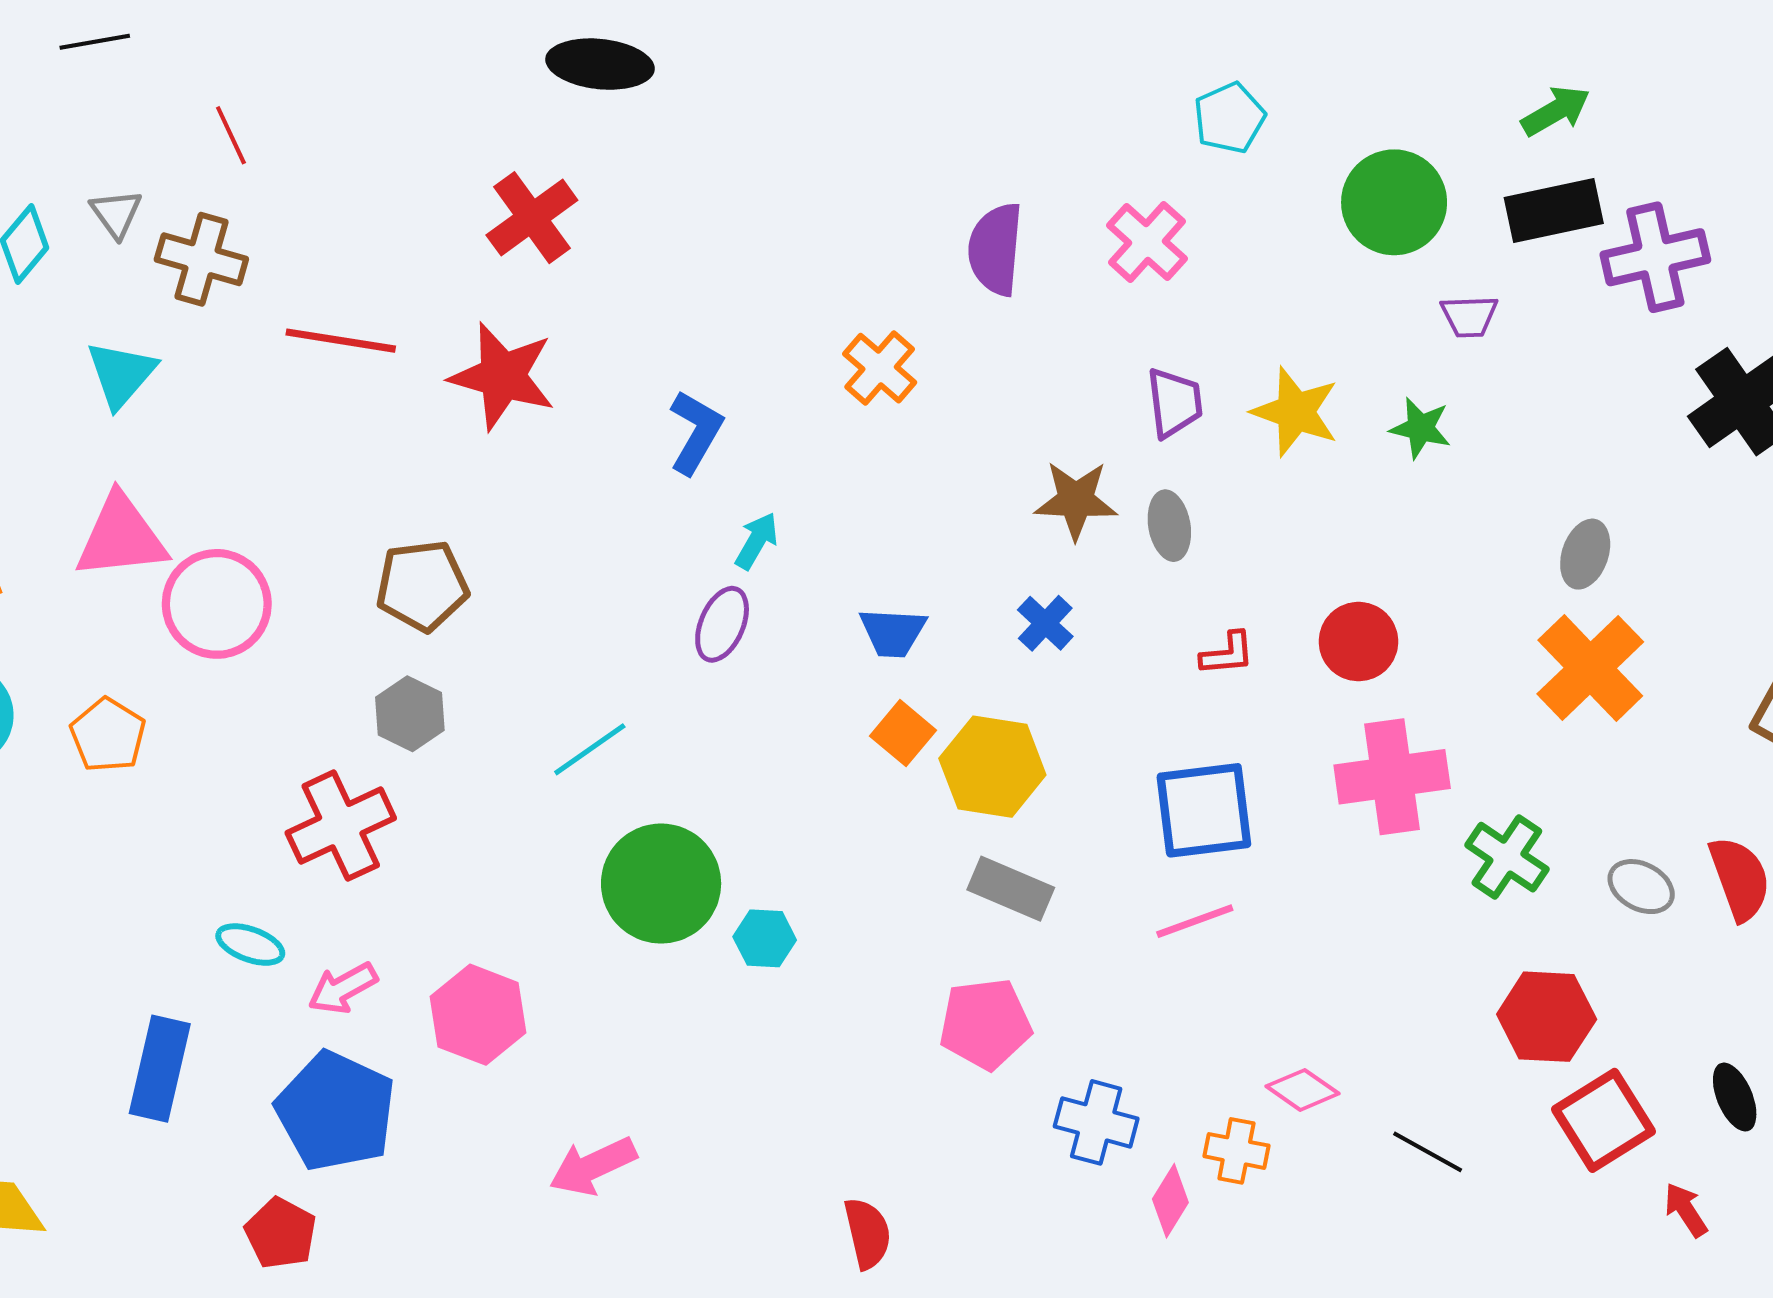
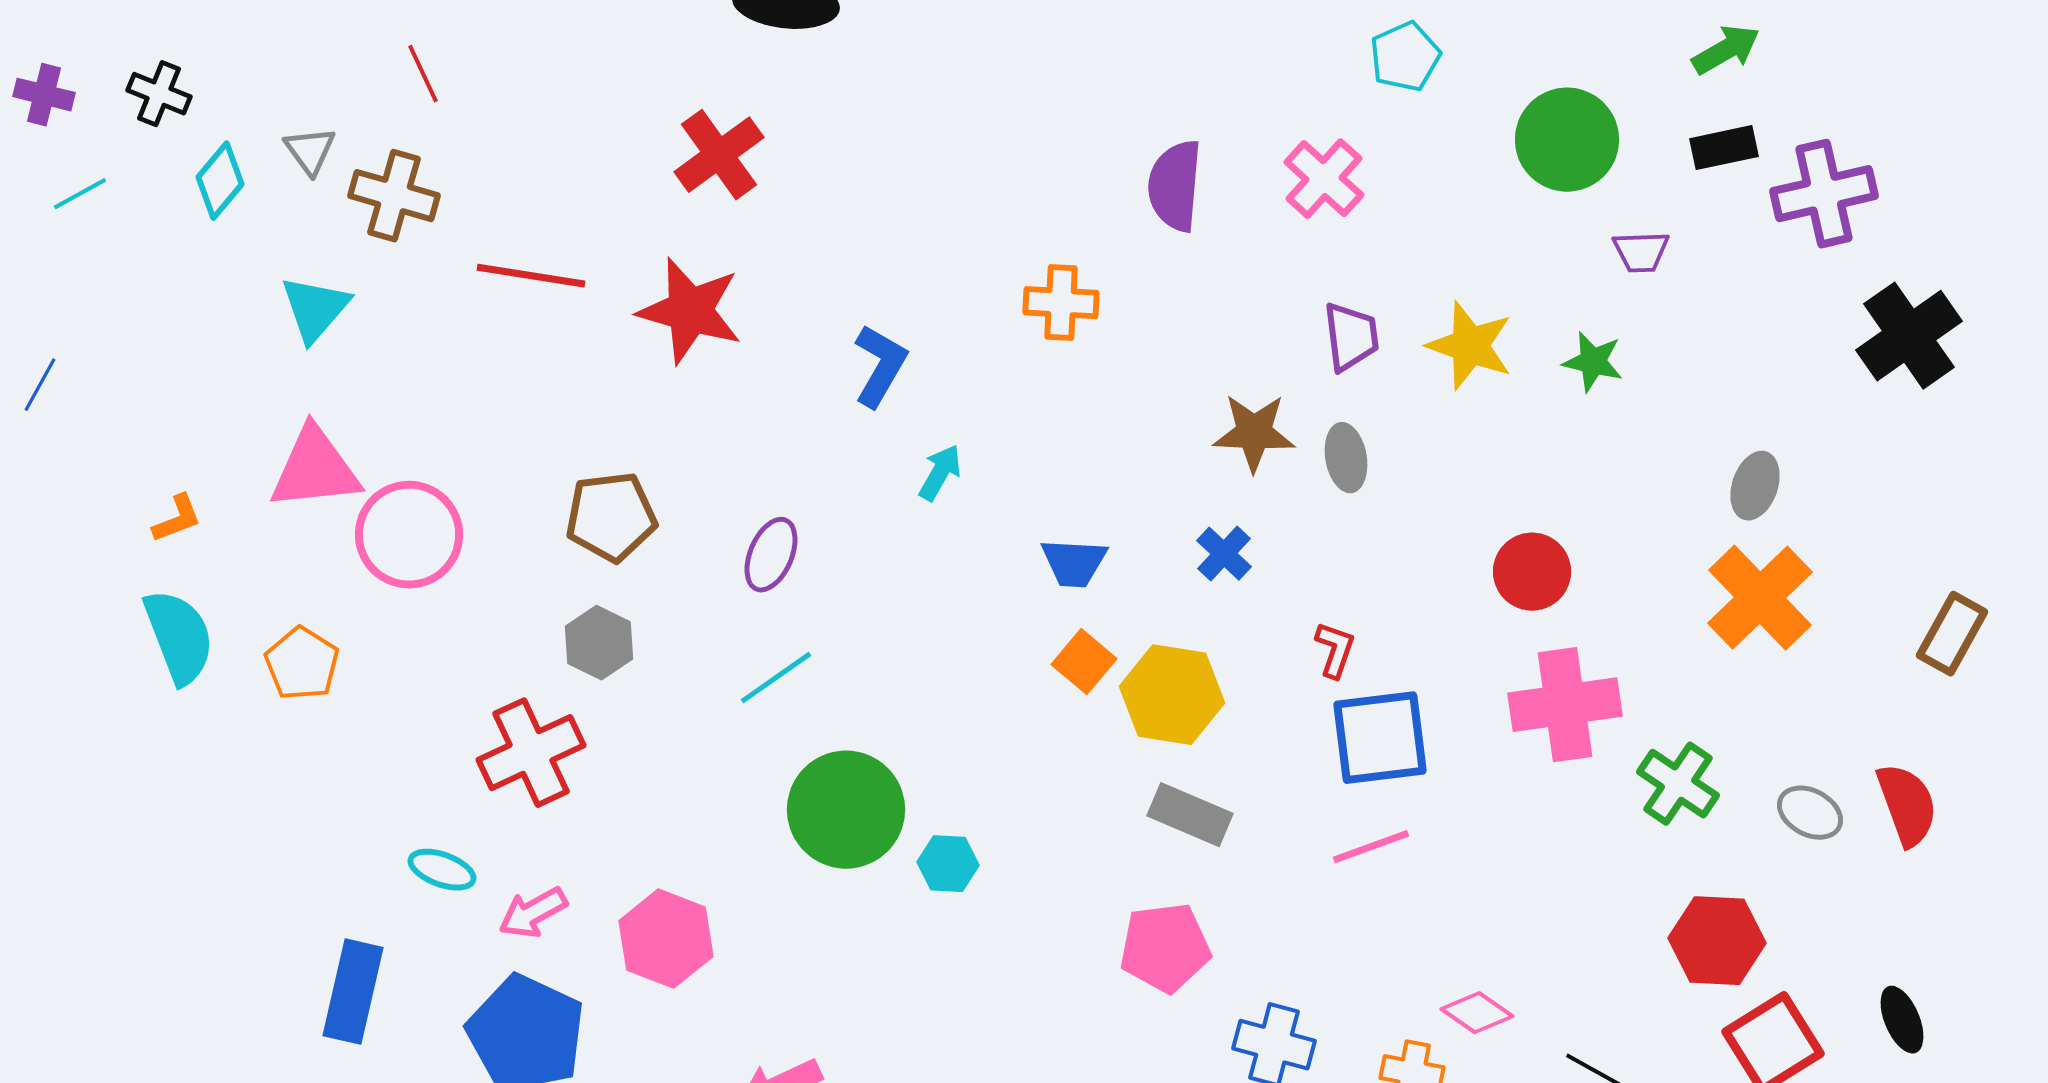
black rectangle: (1554, 210) -> (1724, 148), size x0.7
orange cross: (880, 368) -> (1061, 303), turned -38
purple ellipse: (722, 624) -> (771, 555), moved
red L-shape: (1227, 654) -> (1335, 650), moved, turned -66

